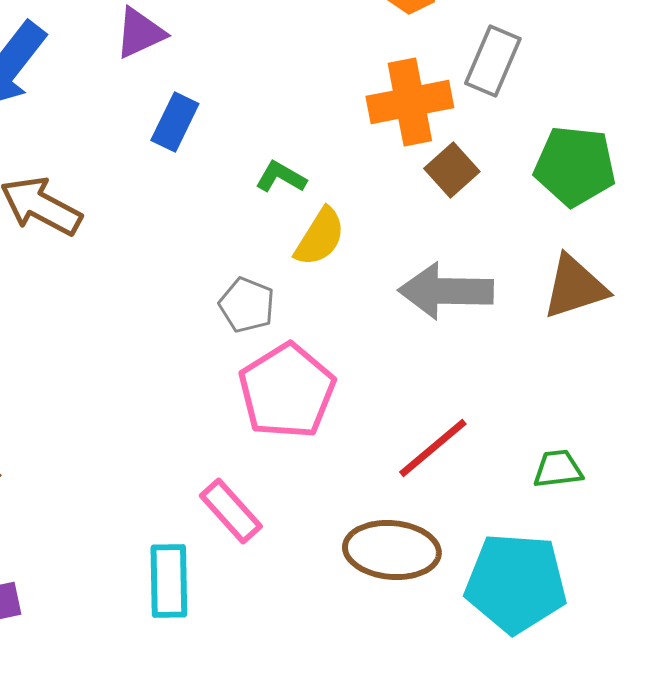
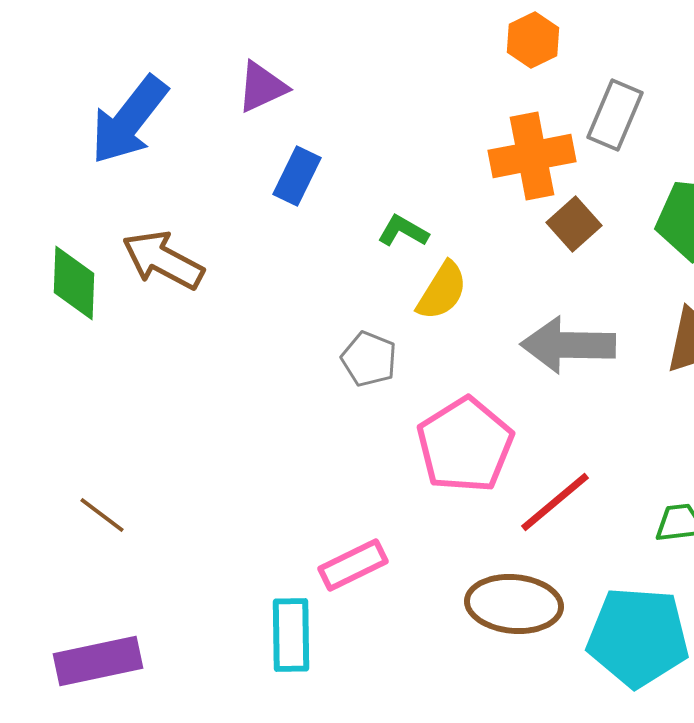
pink pentagon: (287, 391) -> (465, 445), moved
pink rectangle: (231, 511) -> (353, 565), turned -74

